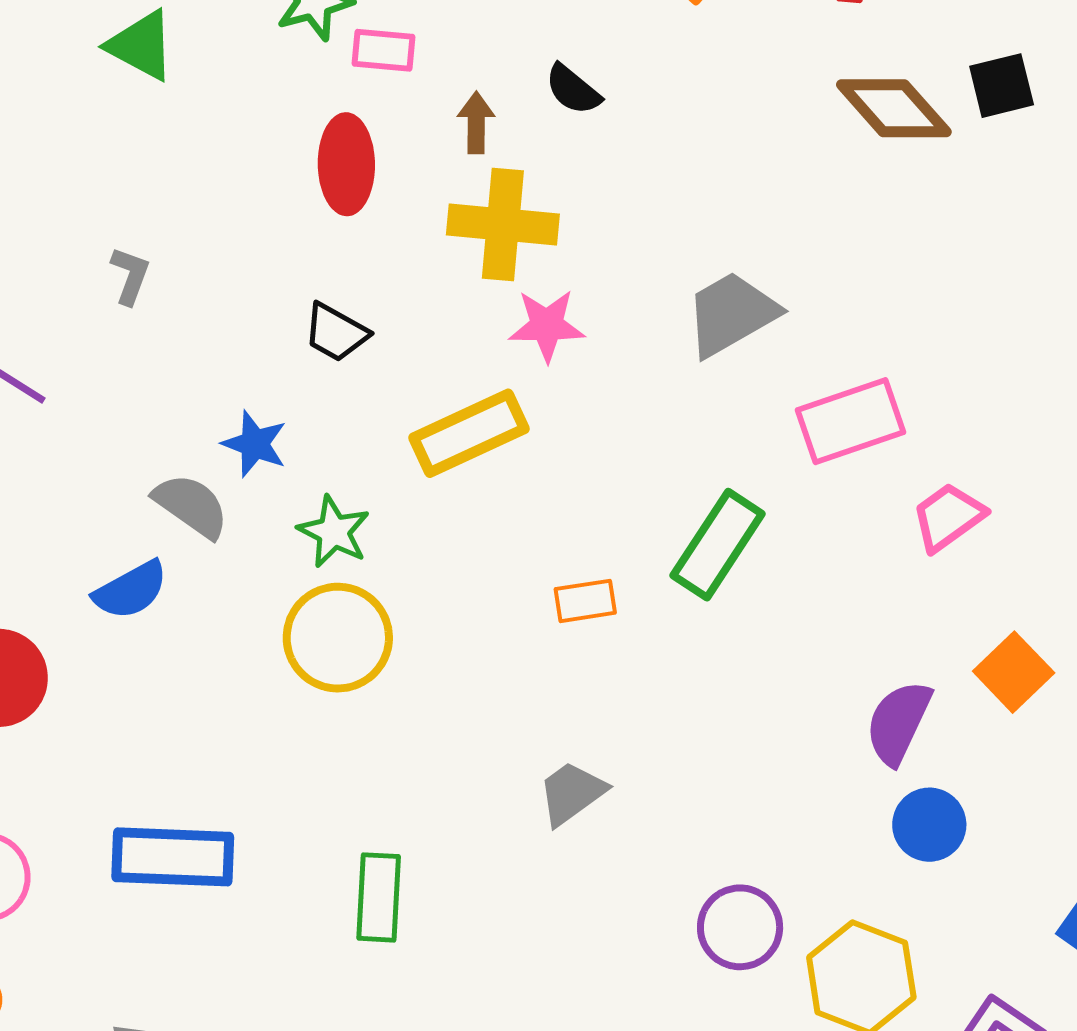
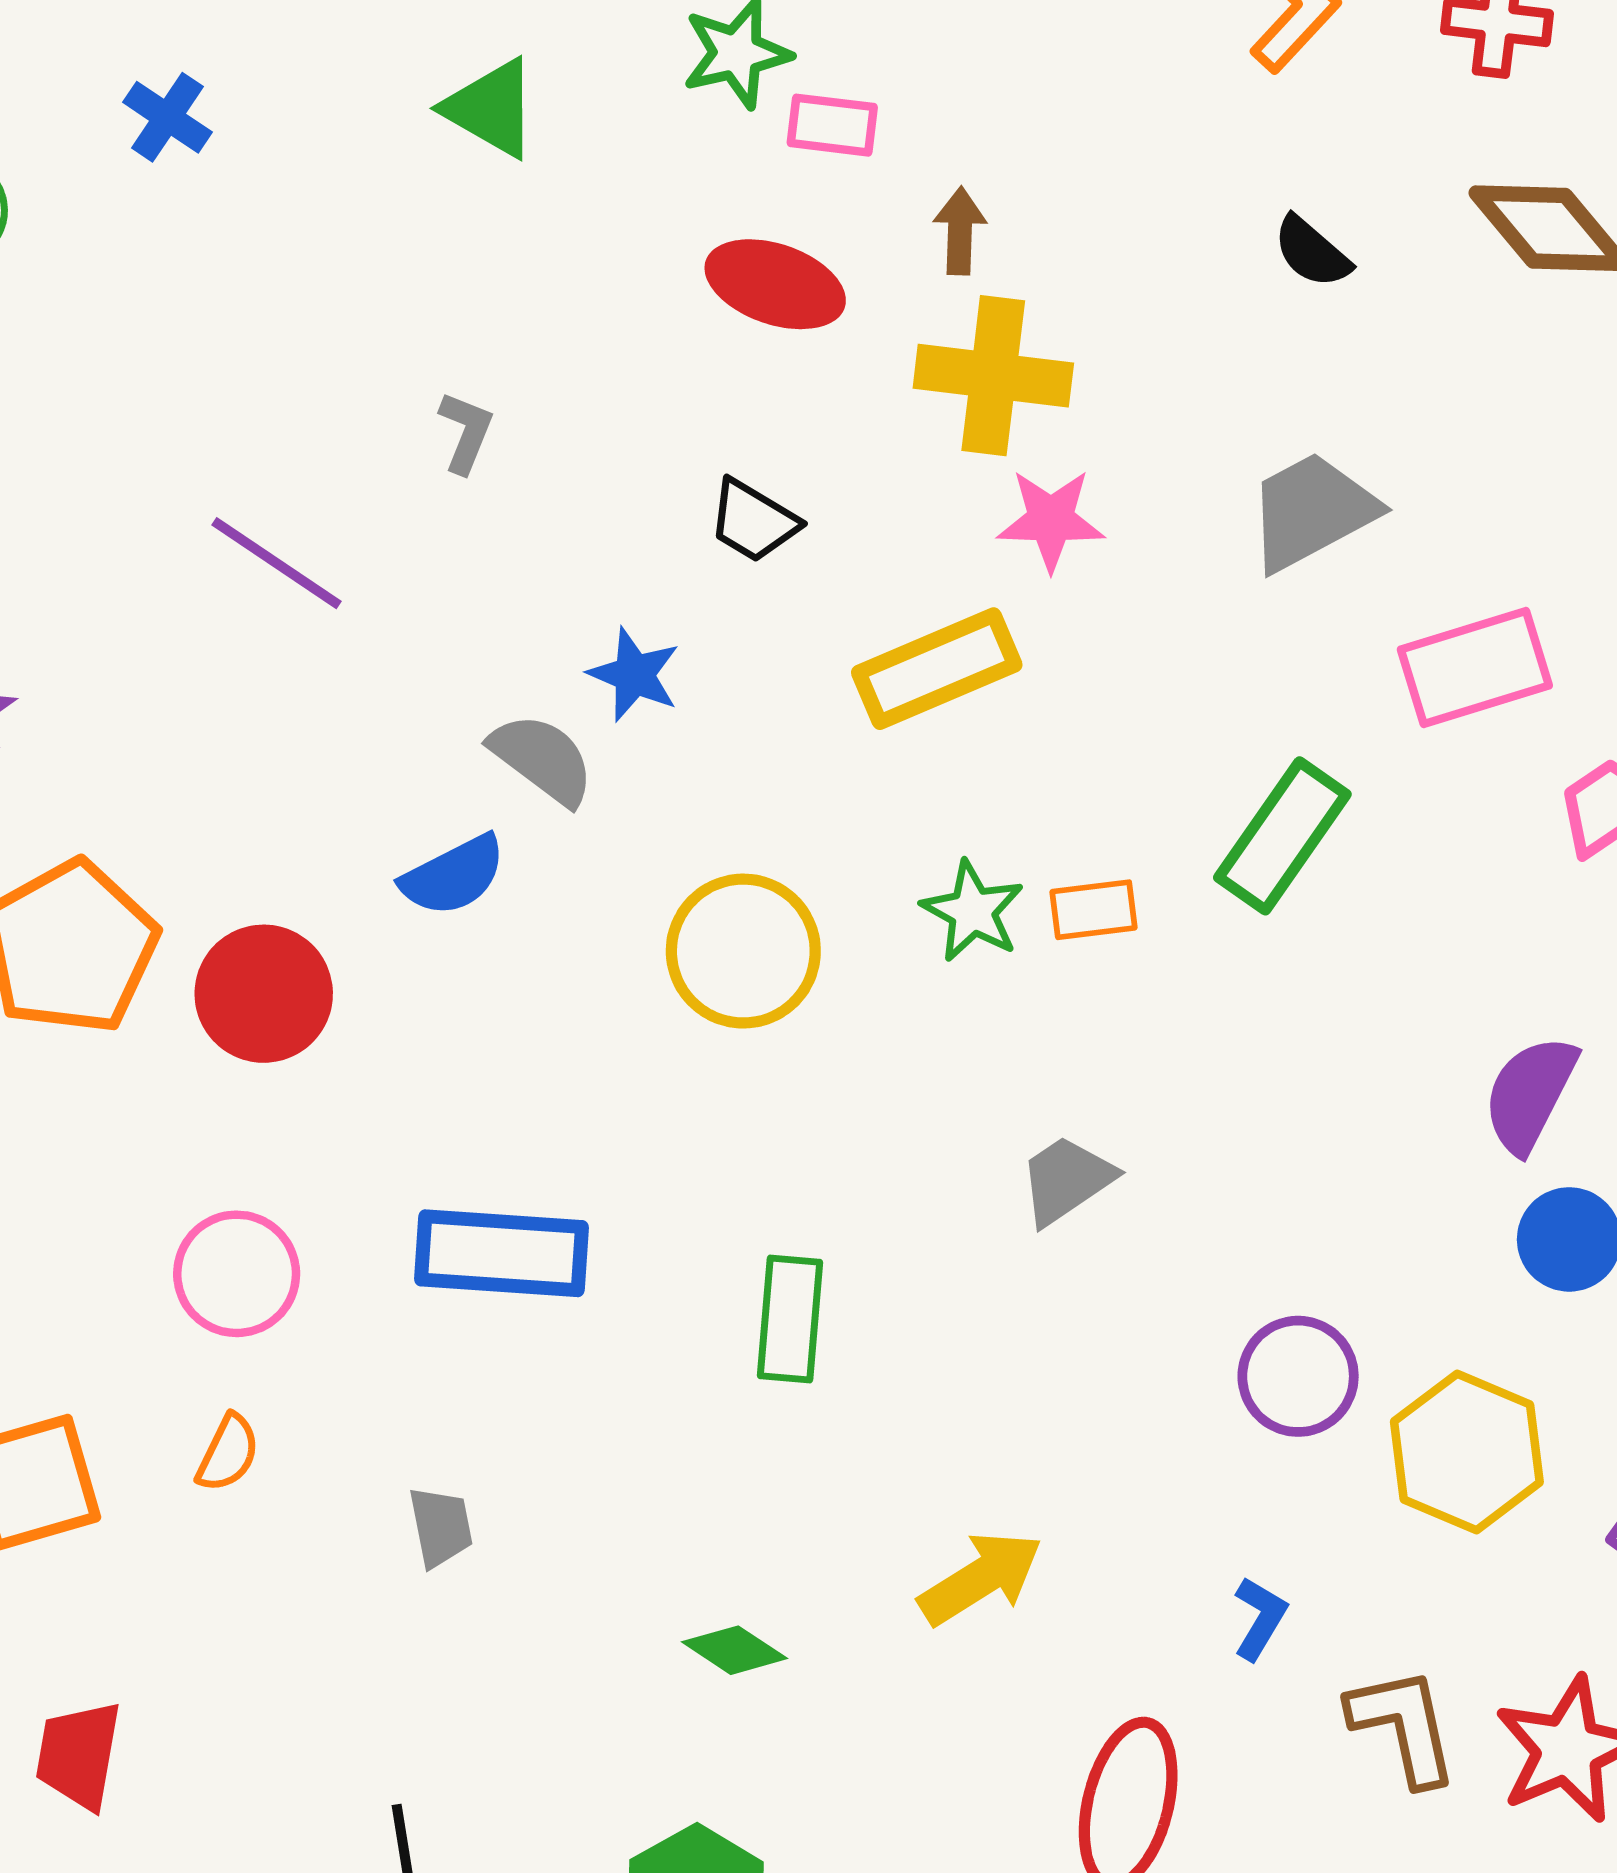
black semicircle: (573, 90) -> (1312, 252), moved
red ellipse: (346, 164) -> (775, 284), turned -72
green star: (334, 532) -> (973, 911), moved

